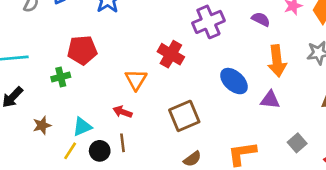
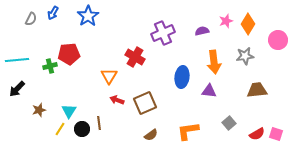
purple semicircle: (261, 19) -> (202, 31), turned -40
green cross: (61, 77) -> (50, 66), moved
blue ellipse: (234, 81) -> (182, 77), turned 55
red arrow: (123, 112) -> (117, 100), moved
cyan triangle: (82, 127) -> (69, 111), turned -35

